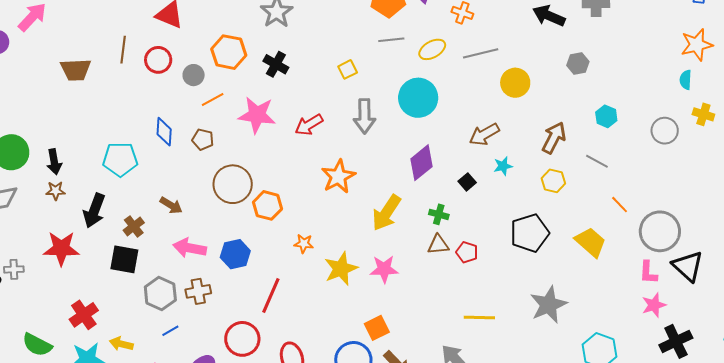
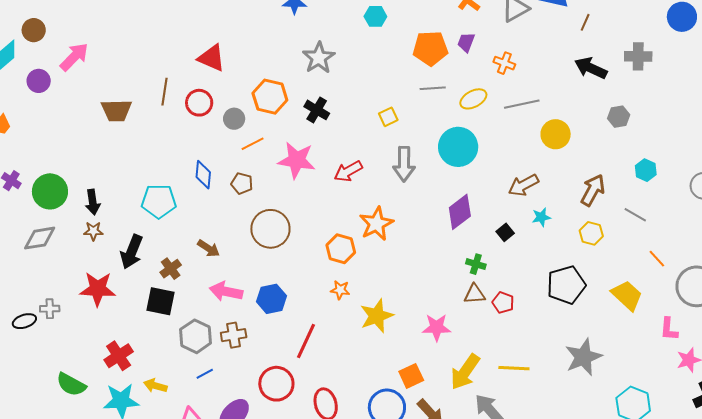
orange hexagon: (267, 205) -> (341, 249), moved
yellow arrow: (386, 213) -> (465, 372), moved
pink star: (384, 269) -> (436, 327), moved
pink L-shape: (648, 272) -> (669, 329), moved

